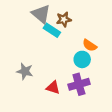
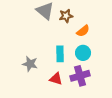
cyan rectangle: (52, 30) -> (60, 54), moved, turned 56
orange semicircle: (90, 45) -> (83, 31), moved, turned -72

